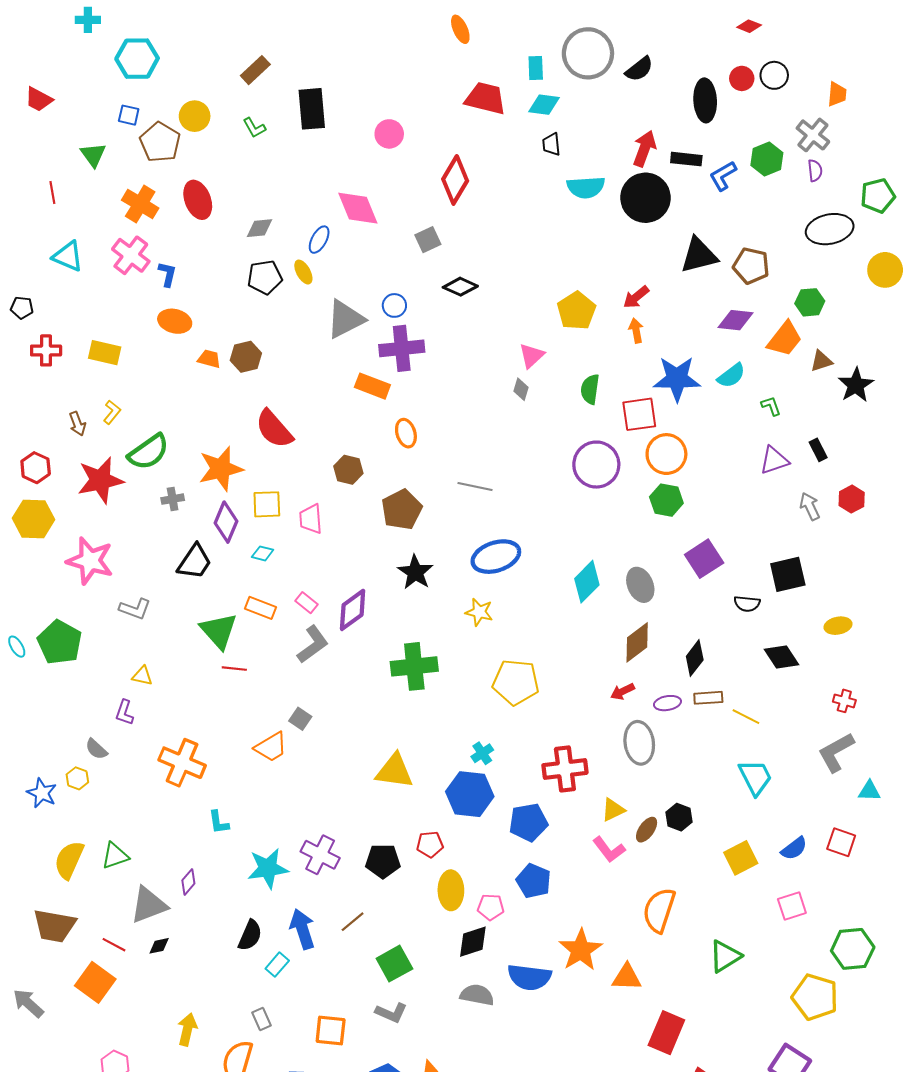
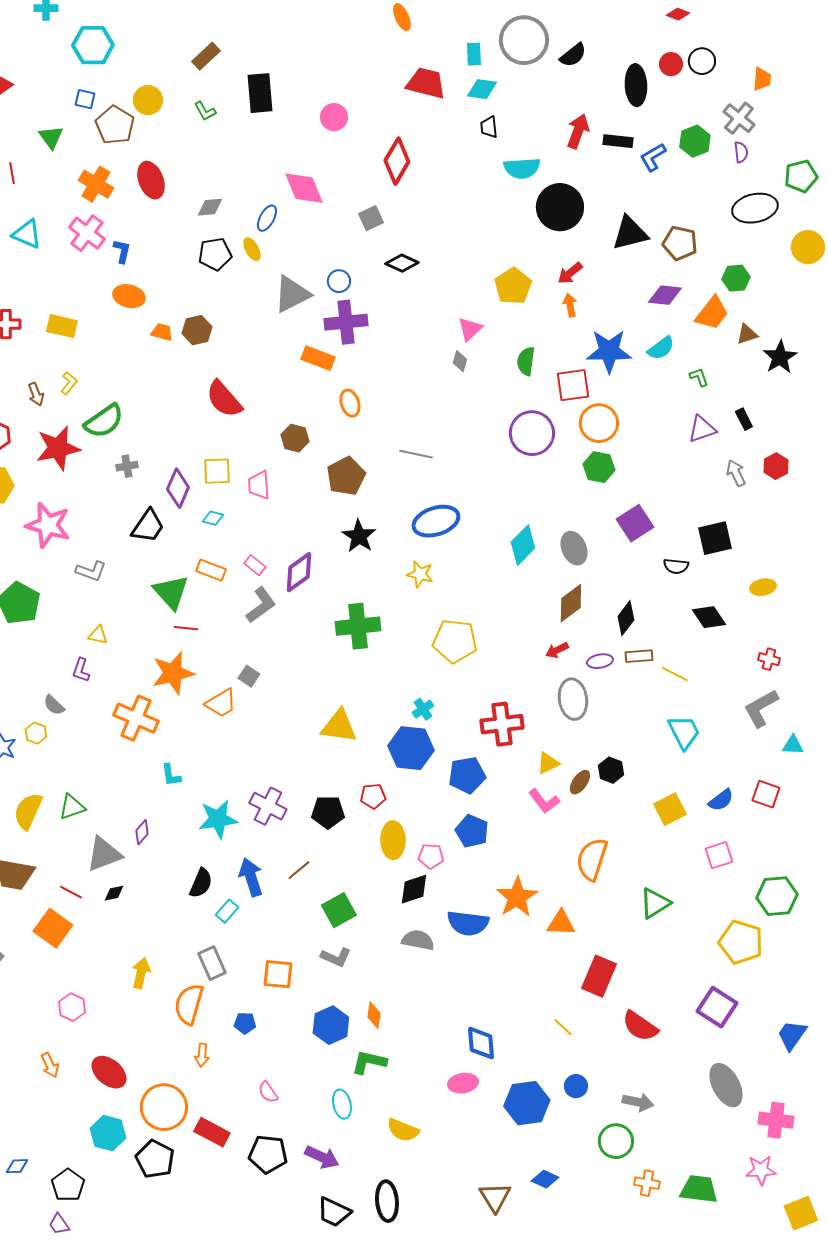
black circle: (646, 198) -> (560, 207), moved
orange star: (221, 469) -> (173, 673), moved
gray rectangle: (262, 1019) -> (212, 963), size x1.5

